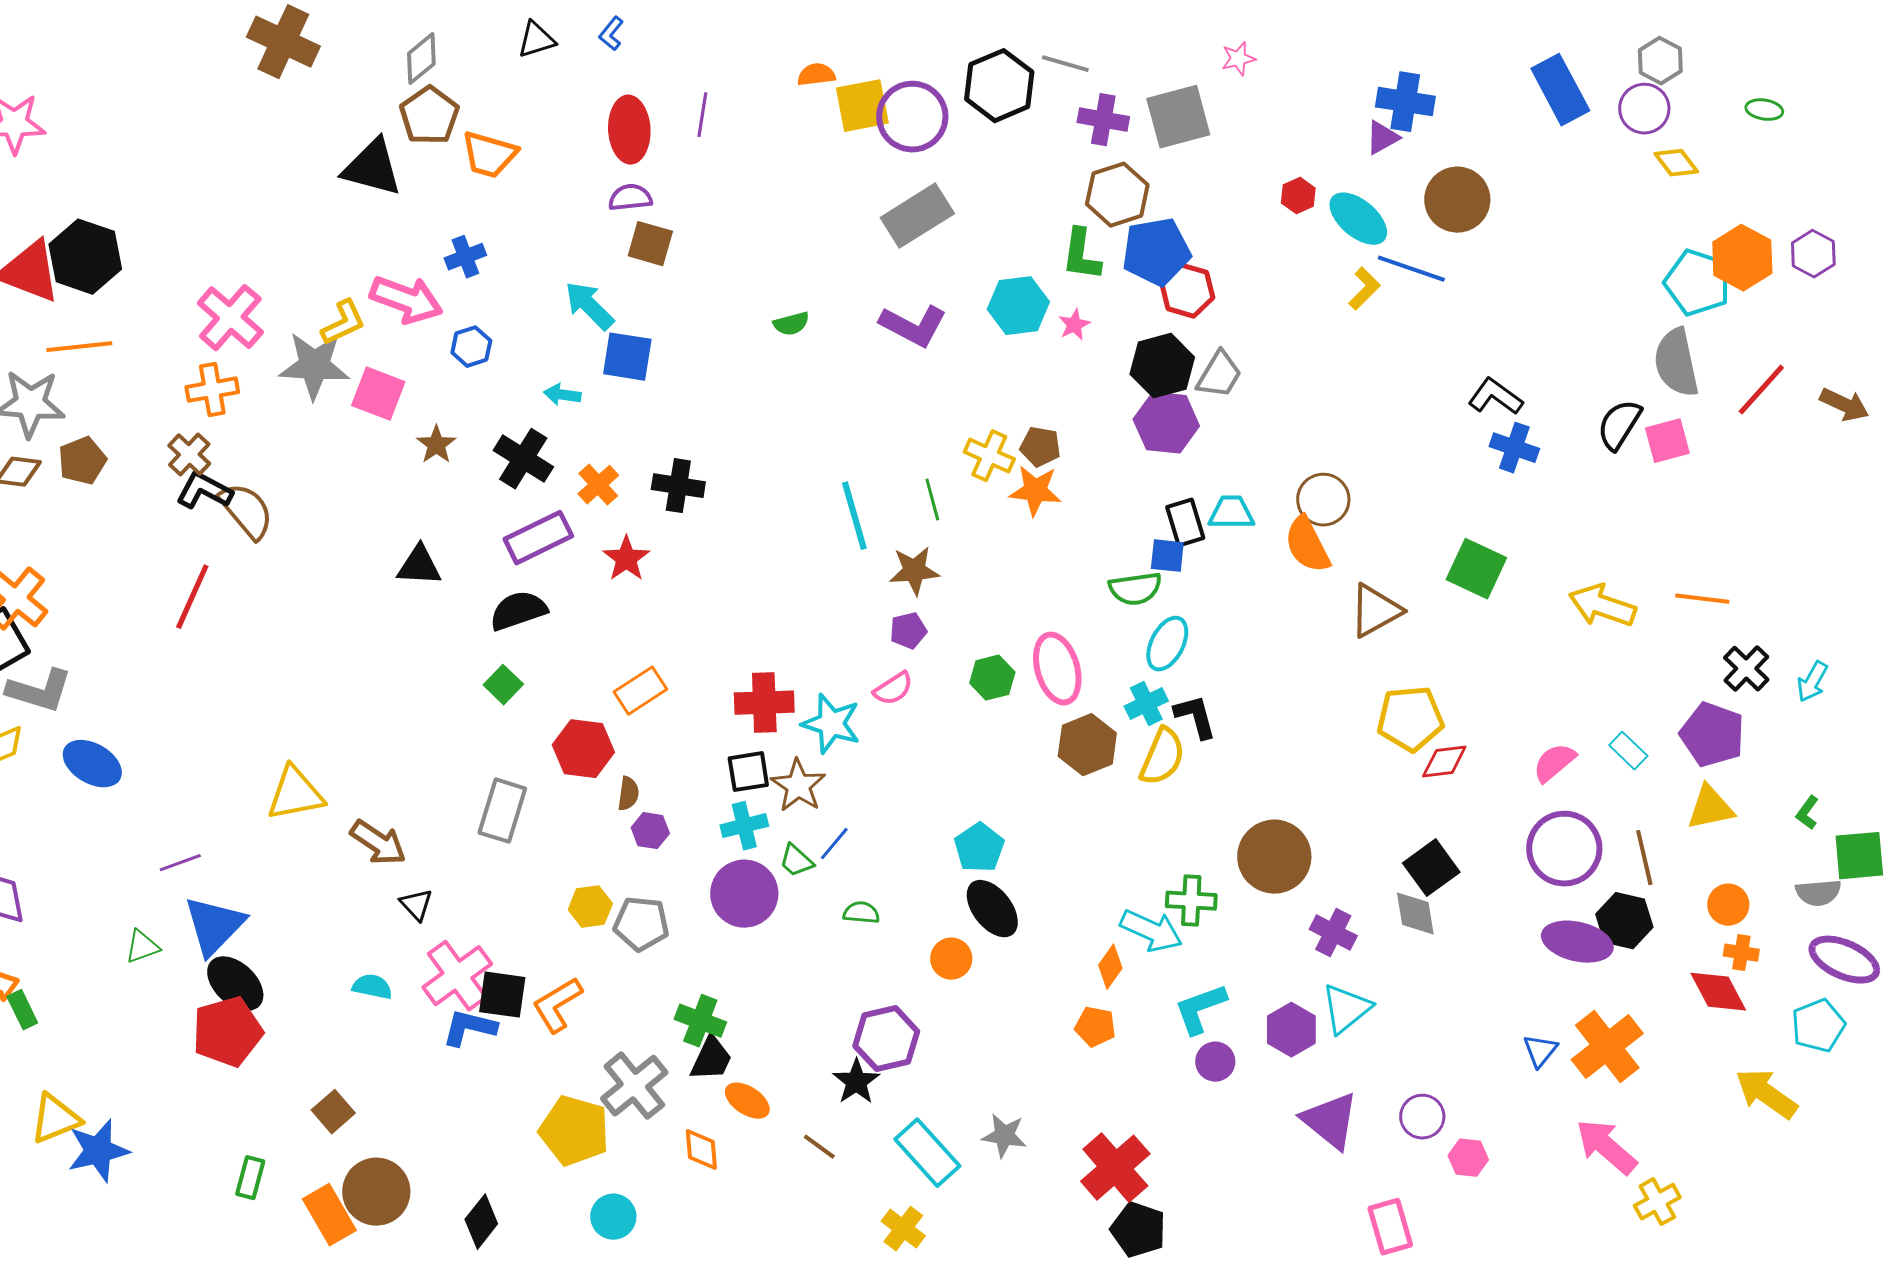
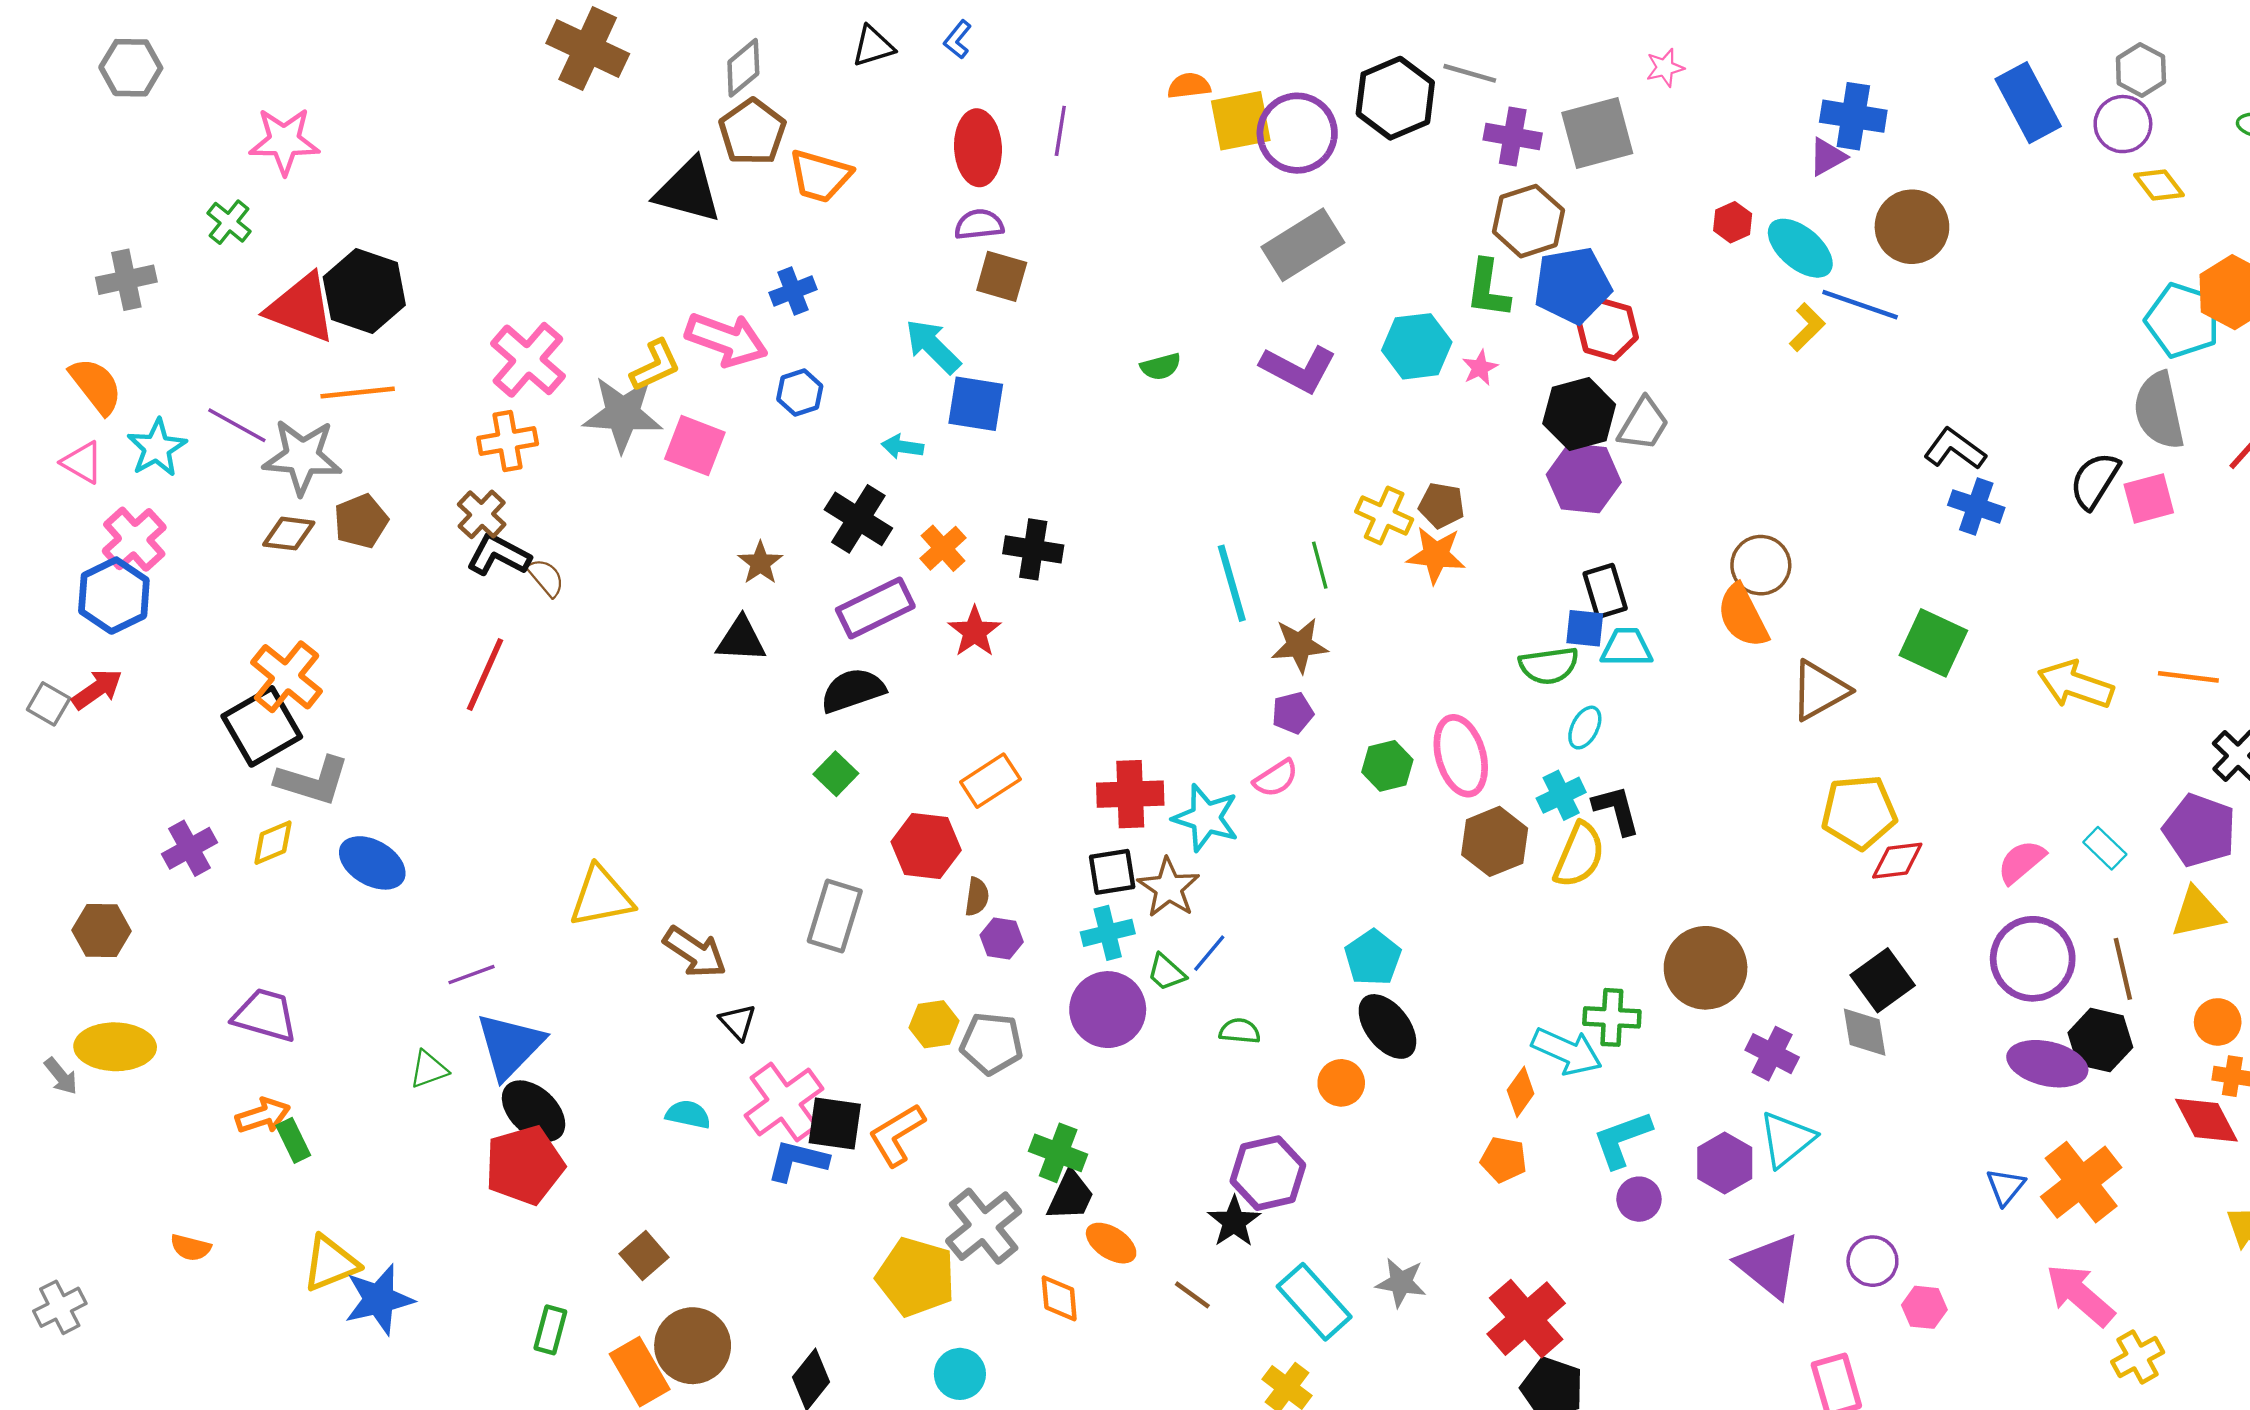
brown star: (436, 445) -> (760, 563), moved
brown semicircle: (246, 511) -> (546, 578), size x0.6
cyan trapezoid: (1231, 513) -> (1627, 647), moved
cyan ellipse: (1167, 644) -> (1585, 728), size x0.7

